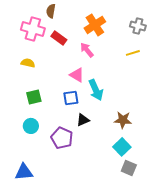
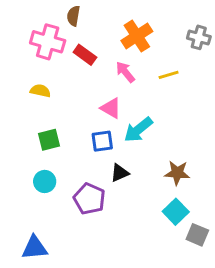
yellow line: (133, 53) -> (169, 75), moved
cyan arrow: (96, 90) -> (138, 130), turned 75
gray square: (129, 168) -> (197, 235), moved

